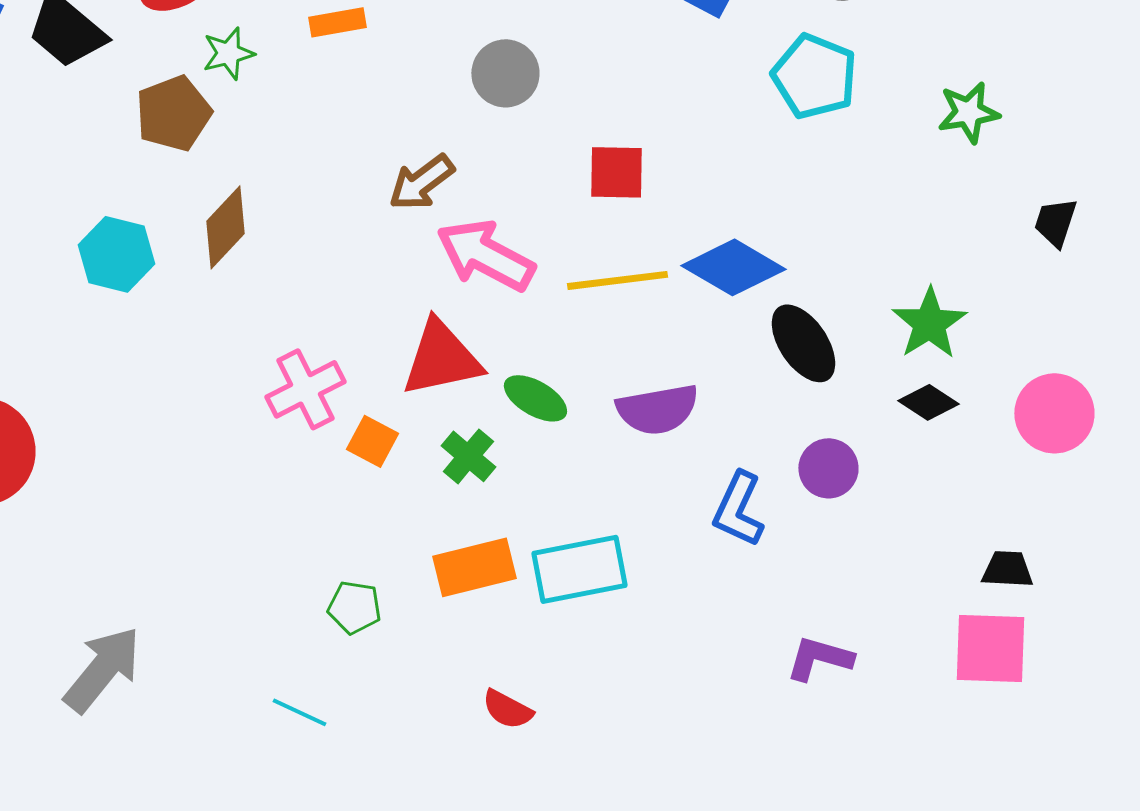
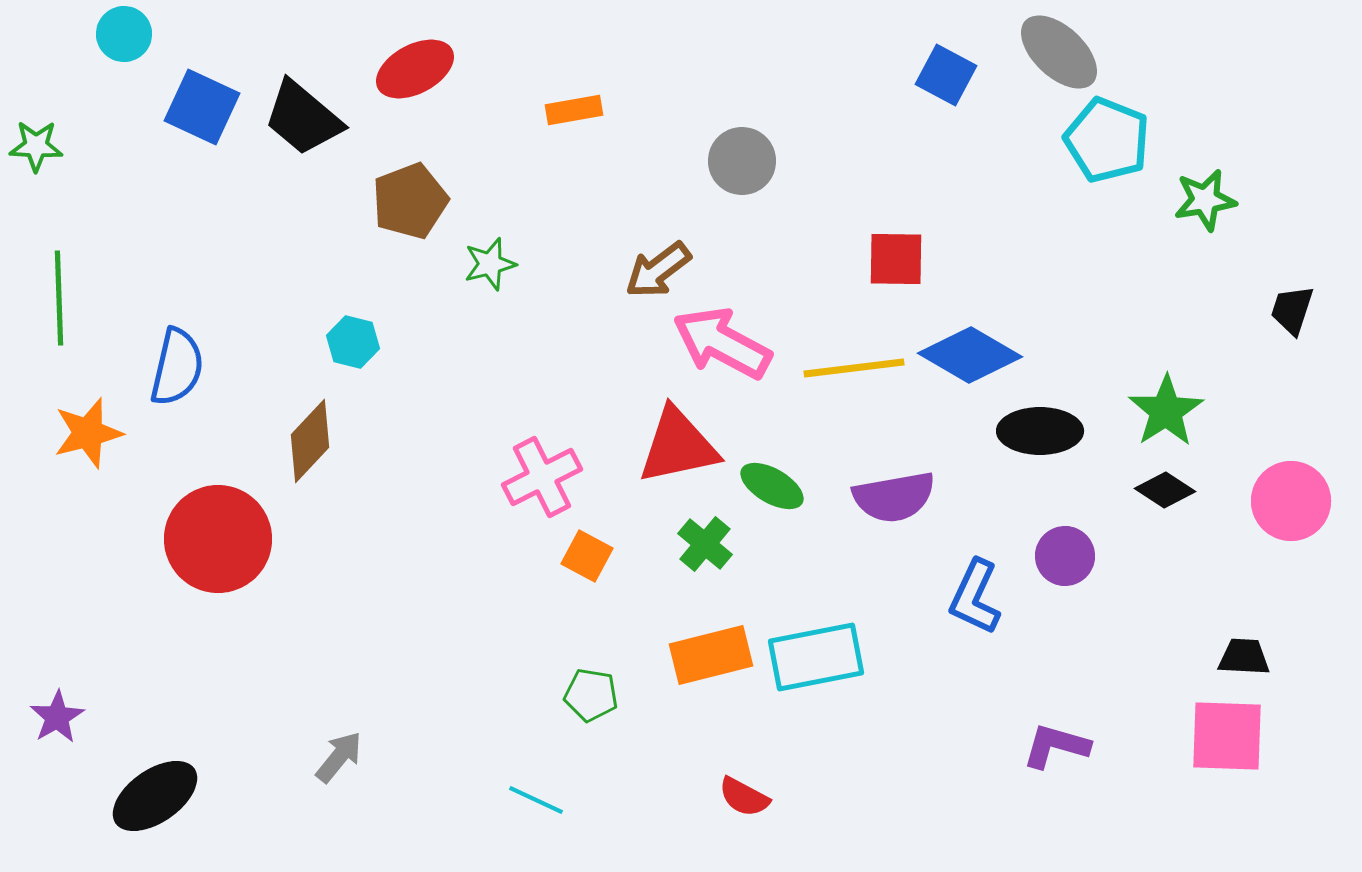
green star: (228, 53) -> (490, 264), moved
cyan pentagon: (814, 76) -> (1107, 140), moved
red square: (616, 172) -> (896, 259), moved
brown diamond: (225, 227) -> (310, 441), moved
cyan hexagon: (116, 254) -> (353, 342), size x0.7
black ellipse: (803, 343) -> (1040, 431), turned -56
orange square: (372, 441) -> (587, 556), moved
gray arrow: (102, 669) -> (339, 757), size x0.6

